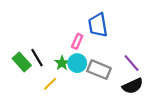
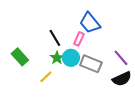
blue trapezoid: (98, 25) -> (90, 23), turned -30
pink rectangle: (77, 41) -> (79, 39), moved
black line: (37, 58) -> (55, 38), moved

